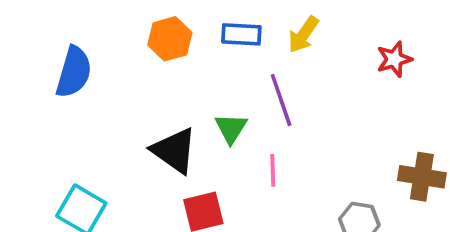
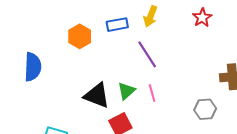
green triangle: (231, 128) -> (126, 91), moved, turned 30

